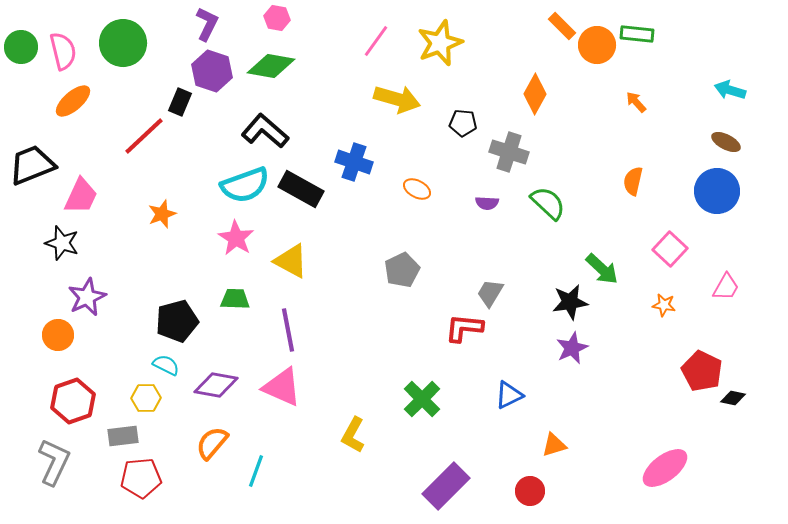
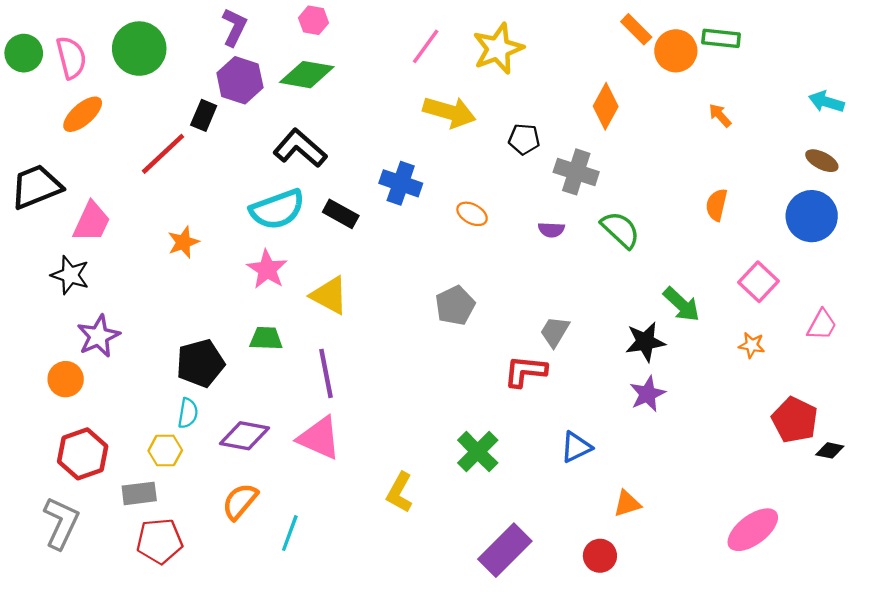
black rectangle: (301, 189) -> (341, 214), size x0.7
cyan semicircle: (166, 365) -> (188, 413), turned 72

